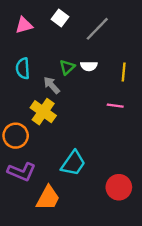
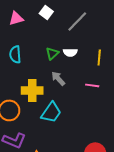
gray arrow: (52, 85) -> (58, 78), moved
yellow cross: (43, 112) -> (32, 90), turned -35
cyan trapezoid: (73, 163) -> (51, 112), moved

